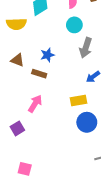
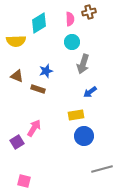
pink arrow: (35, 104) -> (34, 128), moved

